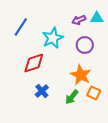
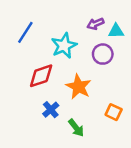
cyan triangle: (97, 18) -> (116, 31), moved
orange star: (81, 75) -> (79, 87), moved
green arrow: (72, 97) -> (76, 128), moved, turned -77

